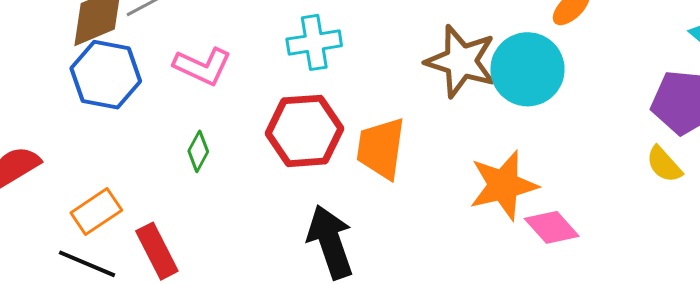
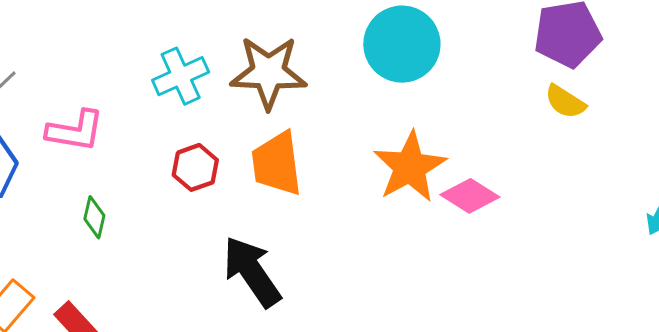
brown star: (461, 61) -> (268, 72), moved
red hexagon: (304, 131) -> (195, 167), size x0.6

